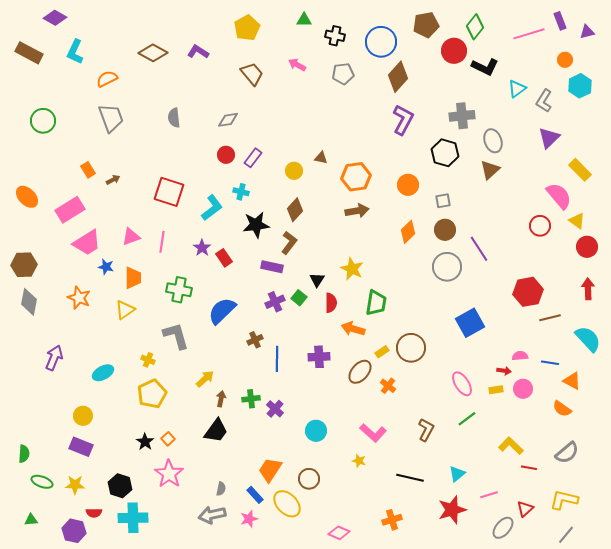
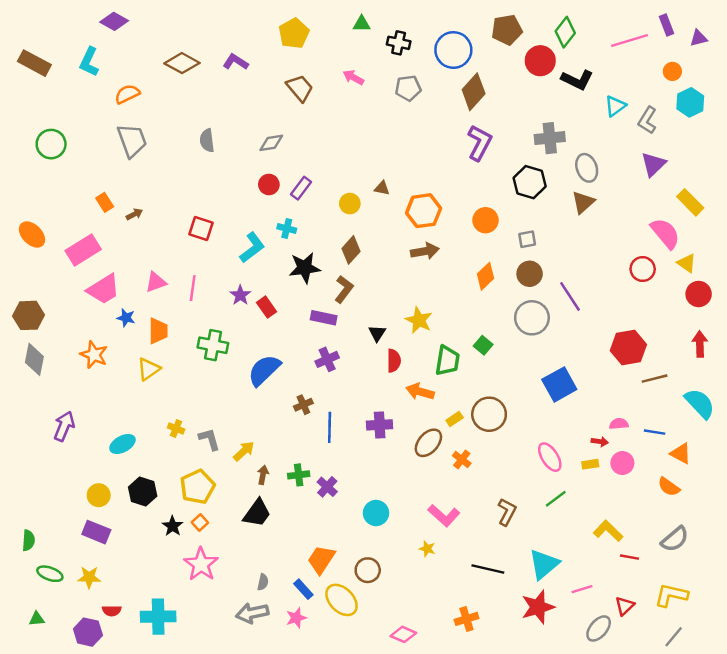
purple diamond: (55, 18) -> (114, 21), moved
red square: (169, 192) -> (201, 229), size x0.7
green square: (299, 298) -> (483, 345), moved
gray L-shape: (176, 336) -> (209, 439), moved, size x0.7
yellow pentagon: (152, 394) -> (197, 487), moved
cyan triangle: (457, 474) -> (544, 564), size x1.6
black hexagon: (120, 486) -> (143, 492), moved

